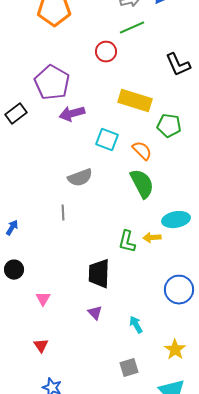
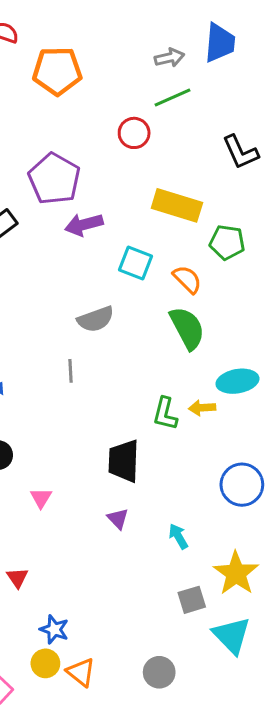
red triangle: (41, 346) -> (17, 578), moved
yellow star: (175, 350) -> (236, 573), size x1.4
gray square: (129, 368) -> (192, 600), moved

